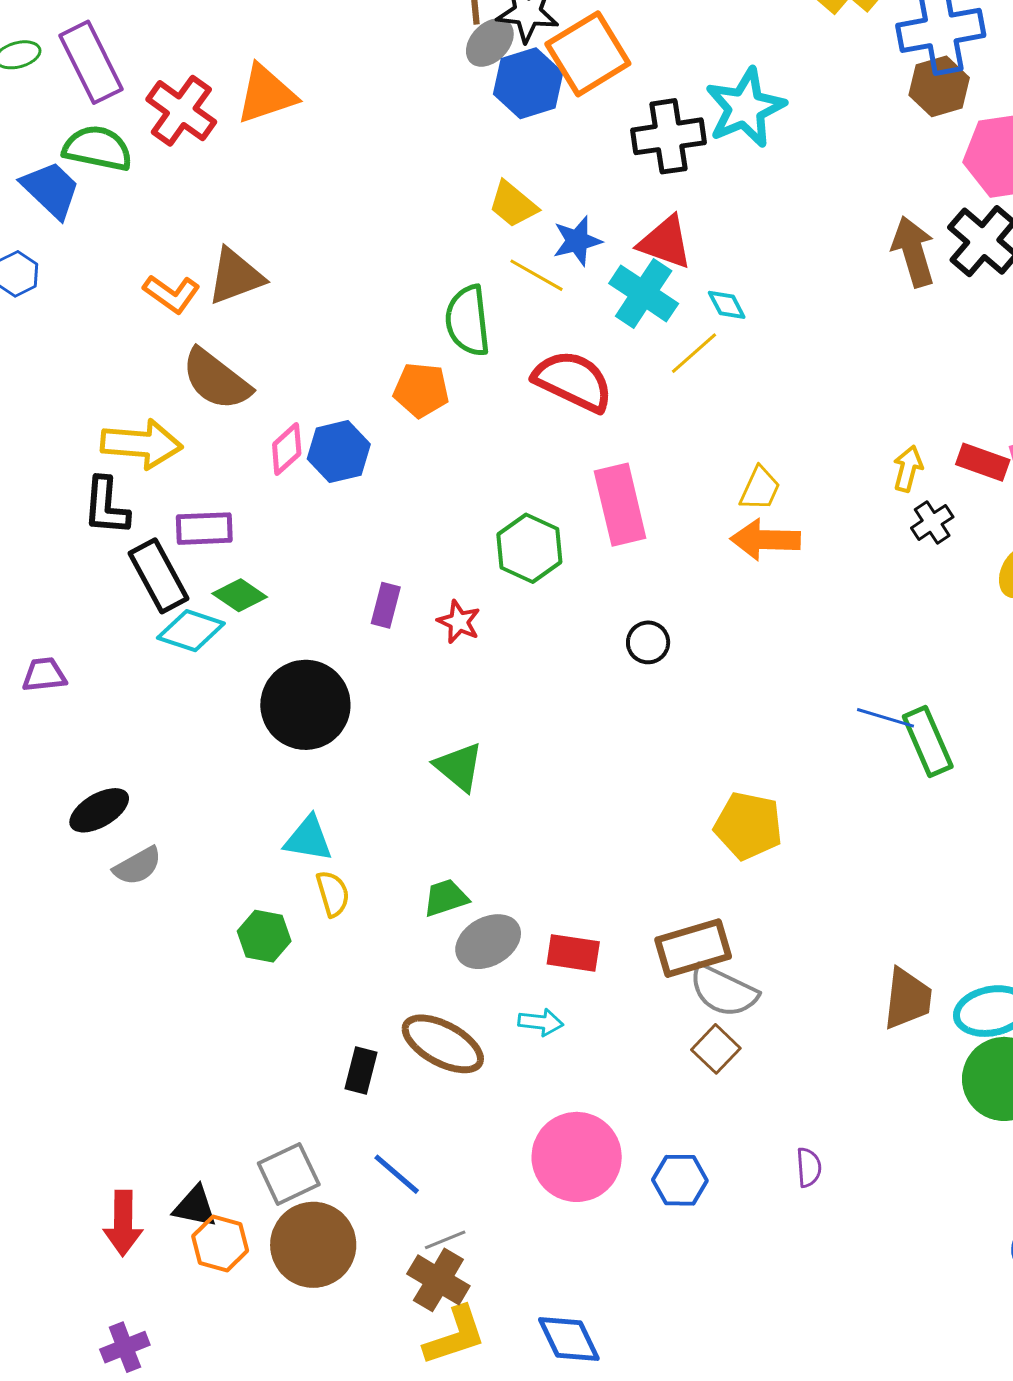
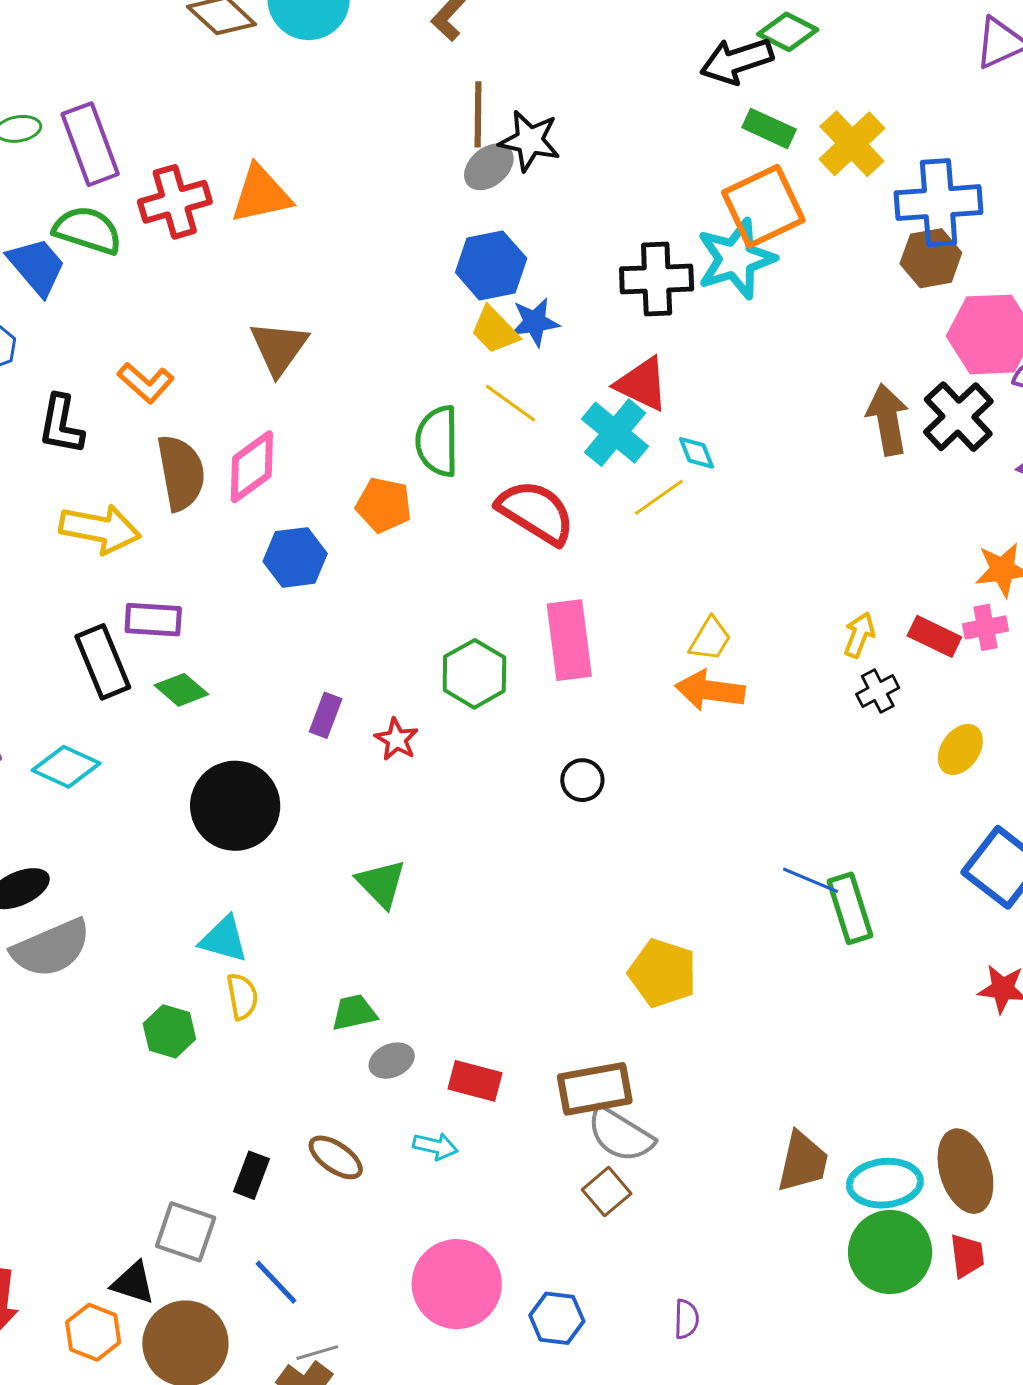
orange square: (588, 54) -> (763, 206), moved
blue hexagon: (528, 83) -> (491, 265), moved
red cross: (181, 111) -> (175, 202), turned 32
blue star: (577, 241) -> (535, 322), moved
brown triangle: (235, 276) -> (279, 348), moved, turned -40
brown semicircle: (216, 379) -> (181, 473), turned -144
pink diamond: (287, 449) -> (252, 467), moved, size x1.4
black L-shape: (106, 506) -> (61, 425), moved
cyan diamond: (191, 631) -> (66, 767), moved
gray semicircle: (138, 866) -> (51, 948), size x1.6
gray ellipse: (488, 942) -> (392, 1061), size x0.7
brown ellipse: (443, 1044) -> (336, 1157), size x0.7
gray square: (289, 1174) -> (186, 1232), moved, turned 38
black triangle: (195, 1207) -> (133, 1283), moved

